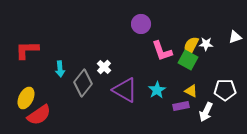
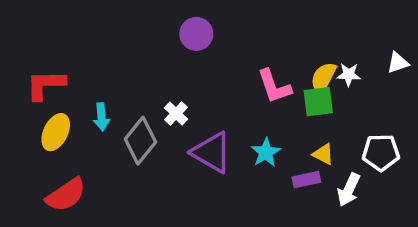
purple circle: (141, 24) -> (196, 34), moved
green square: (188, 60) -> (318, 102), turned -36
yellow ellipse: (26, 98) -> (56, 132), moved

